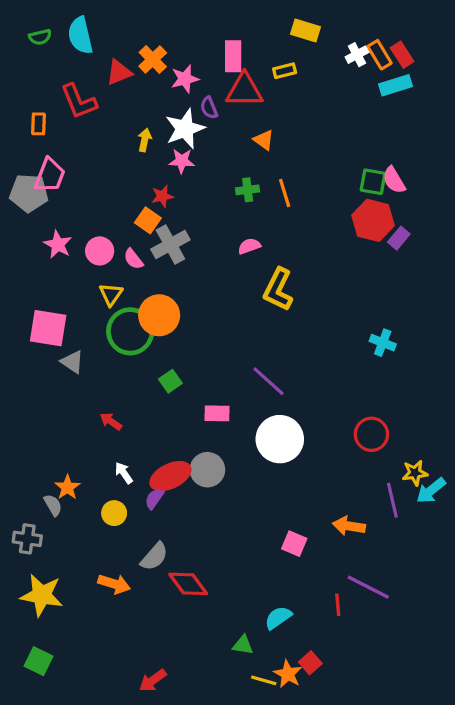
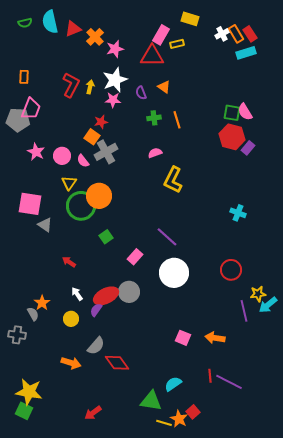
pink rectangle: (233, 56) -> (161, 35), moved, turned 30
red triangle: (119, 72) -> (73, 29), moved
red L-shape: (79, 101) -> (71, 85), moved, turned -130
purple semicircle: (209, 108) -> (141, 93), moved
pink rectangle: (217, 413) -> (135, 257), turned -49
orange arrow: (349, 526) -> (215, 338), moved
purple line: (368, 587) -> (229, 382), moved
yellow star: (42, 595) -> (29, 392), moved
green triangle: (243, 645) -> (151, 401), size x1.6
red arrow: (153, 680) -> (93, 413), moved

